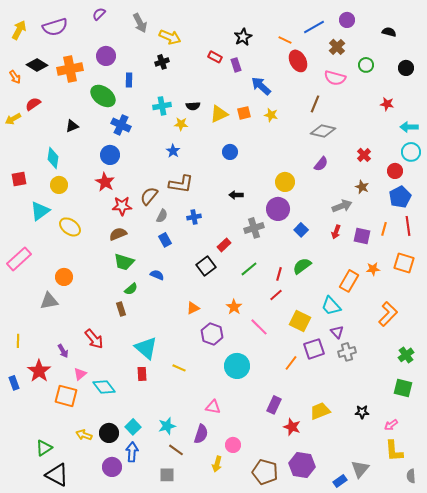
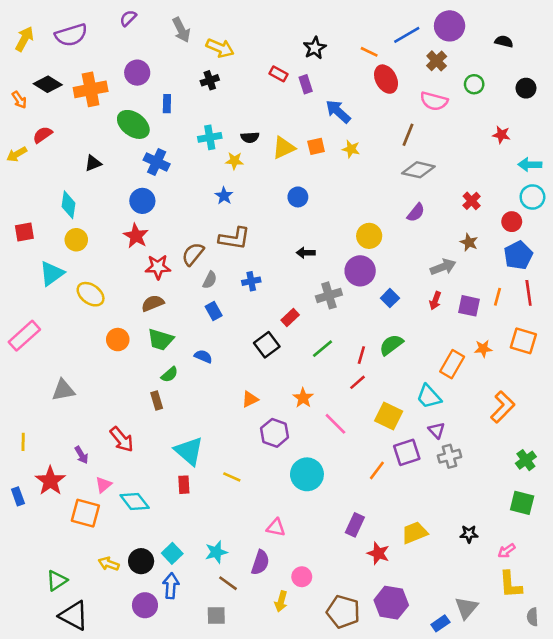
purple circle: (347, 20) -> (450, 26), size x1.5
orange circle: (64, 277) -> (118, 340), moved

